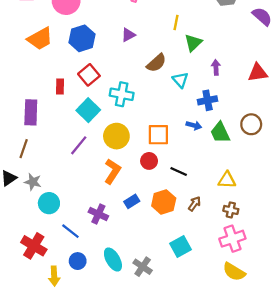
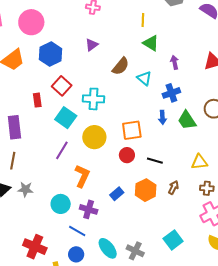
yellow line: (176, 23) -> (143, 20), moved
green triangle: (193, 43) -> (151, 43), turned -36
blue arrow: (194, 125) -> (162, 117), turned 80
orange L-shape: (112, 171) -> (82, 176), moved
cyan circle: (49, 203) -> (61, 204), moved
blue line: (70, 231) -> (77, 231), moved
cyan square: (180, 246) -> (173, 240), moved

